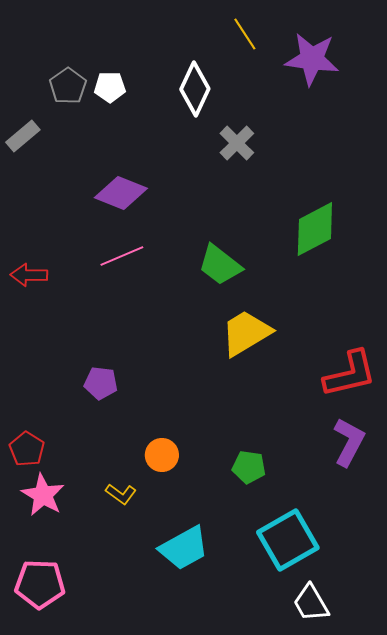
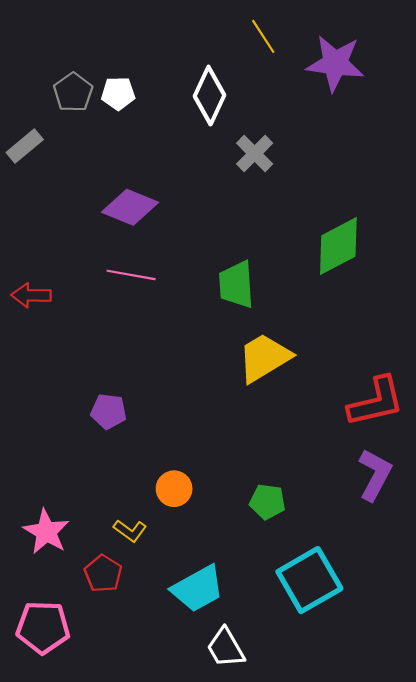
pink line: (122, 256) -> (131, 275), turned 33
green trapezoid: (220, 265) -> (236, 285), turned 48
red pentagon: (27, 449) -> (103, 574), moved
white trapezoid: (311, 603) -> (226, 648), moved

